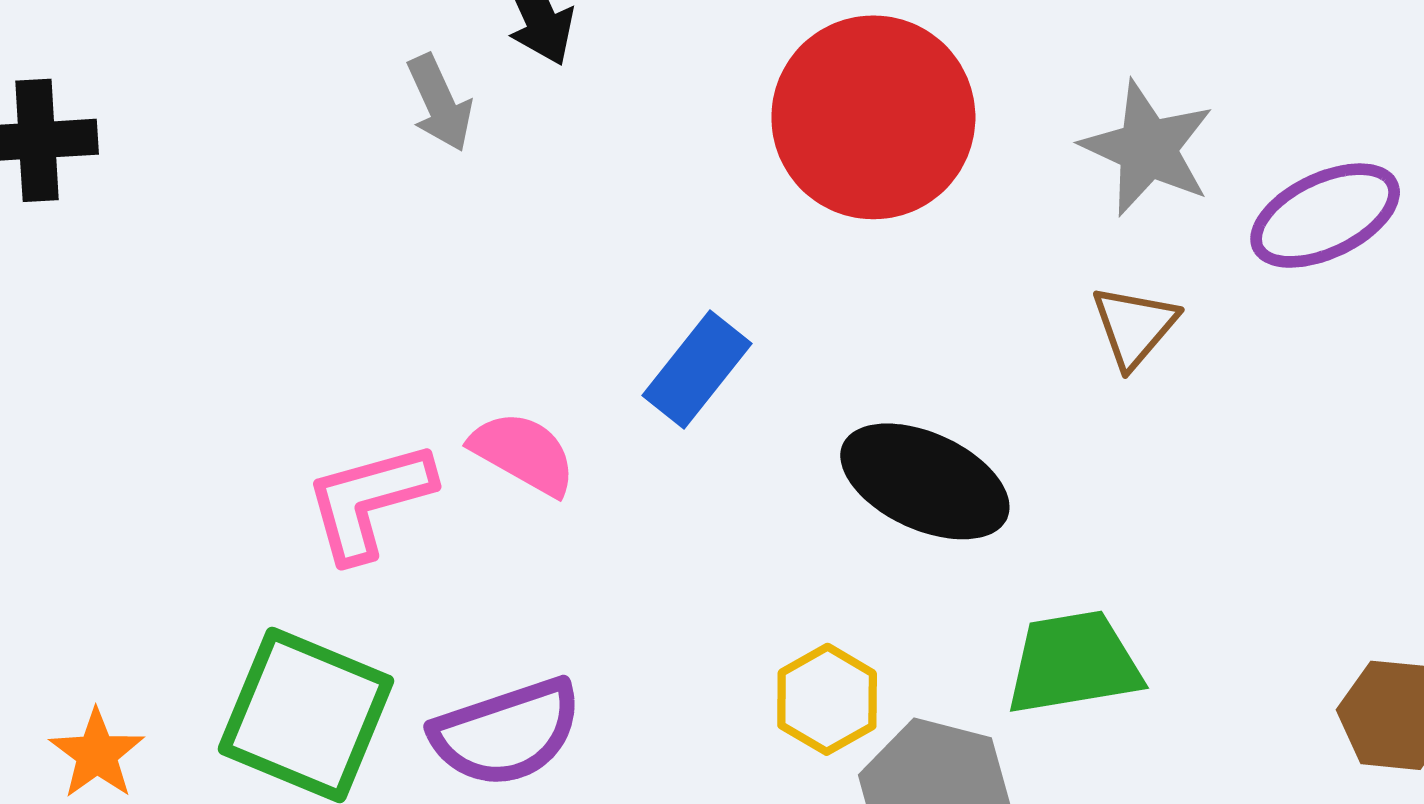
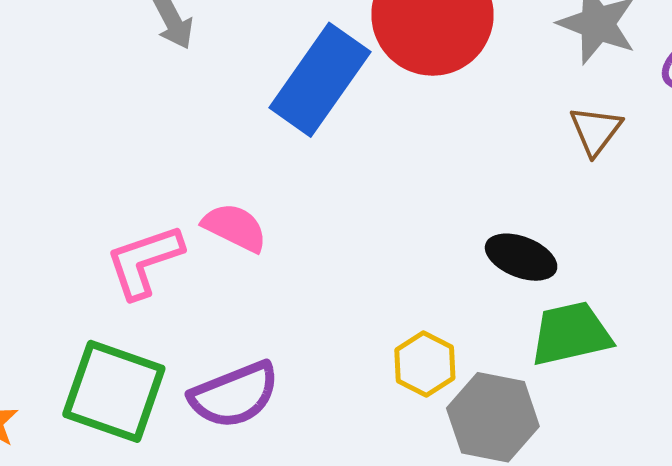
blue rectangle: (697, 369) -> (320, 80), moved, size x1.6
black ellipse: (925, 481) -> (521, 257), moved, size x0.7

